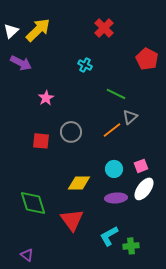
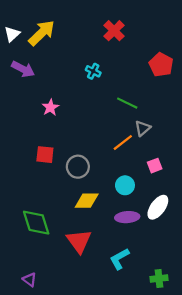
gray circle: (71, 132) -> (78, 167), moved
pink square: (141, 166) -> (155, 166), moved
green cross: (131, 246) -> (159, 278), moved

